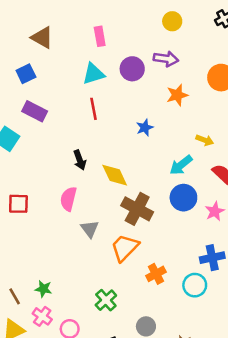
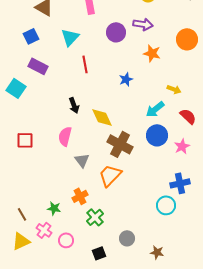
cyan triangle: (93, 74) -> (70, 37), moved, turned -30
orange star: (177, 95) -> (152, 53), turned 30
orange cross: (156, 274) -> (80, 196), moved
green star: (43, 289) -> (54, 208), moved

